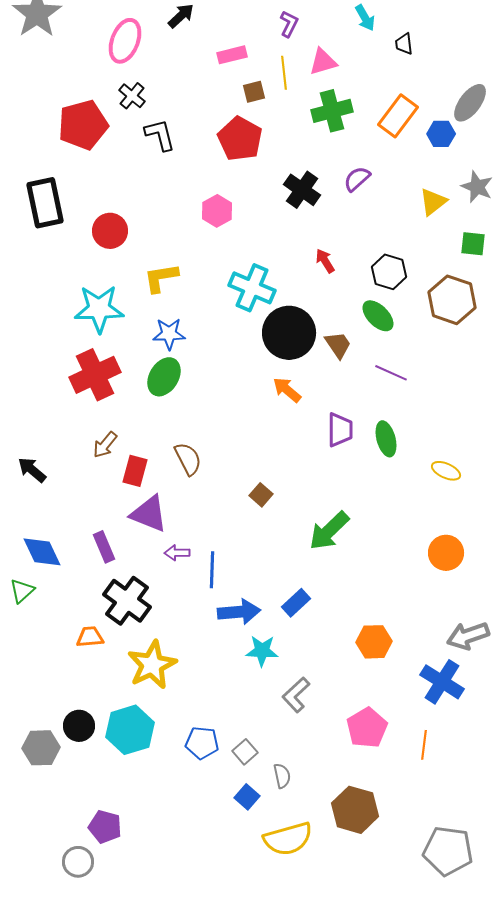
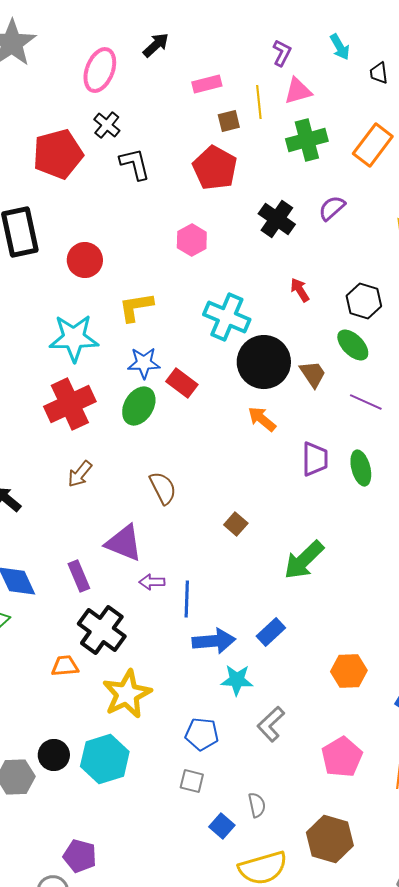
purple L-shape: (289, 24) -> (282, 53), moved
red rectangle: (135, 471) -> (182, 383), moved, turned -68
blue pentagon: (202, 743) -> (202, 734), moved
gray square: (245, 752) -> (192, 781), moved, turned -35

